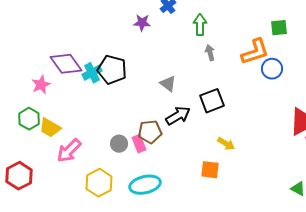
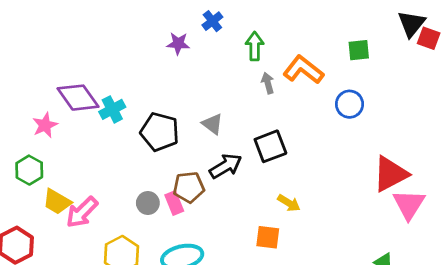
orange L-shape: (255, 52) -> (303, 70), moved, turned -124
black pentagon: (112, 70) -> (160, 132), moved
yellow trapezoid: (50, 128) -> (57, 202), moved

